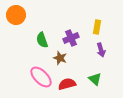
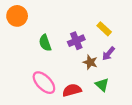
yellow rectangle: (97, 27) -> (104, 29), turned -56
purple arrow: (101, 50) -> (108, 54), turned 56
brown star: (60, 58) -> (90, 62), moved

